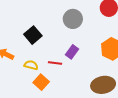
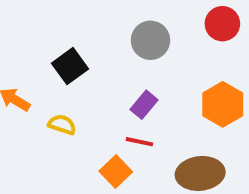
red line: (55, 63) -> (139, 142), moved
orange square: (41, 82) -> (116, 172), moved

